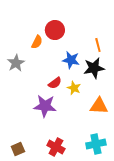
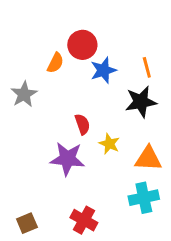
blue star: (71, 60) -> (103, 70), moved, turned -30
red semicircle: (55, 83) -> (82, 124), turned -72
yellow star: (74, 88) -> (109, 144), moved
cyan cross: (96, 144) -> (144, 198), moved

